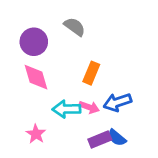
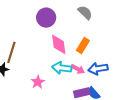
gray semicircle: (75, 27) -> (85, 13), moved
pink diamond: (36, 77) -> (59, 44), moved

